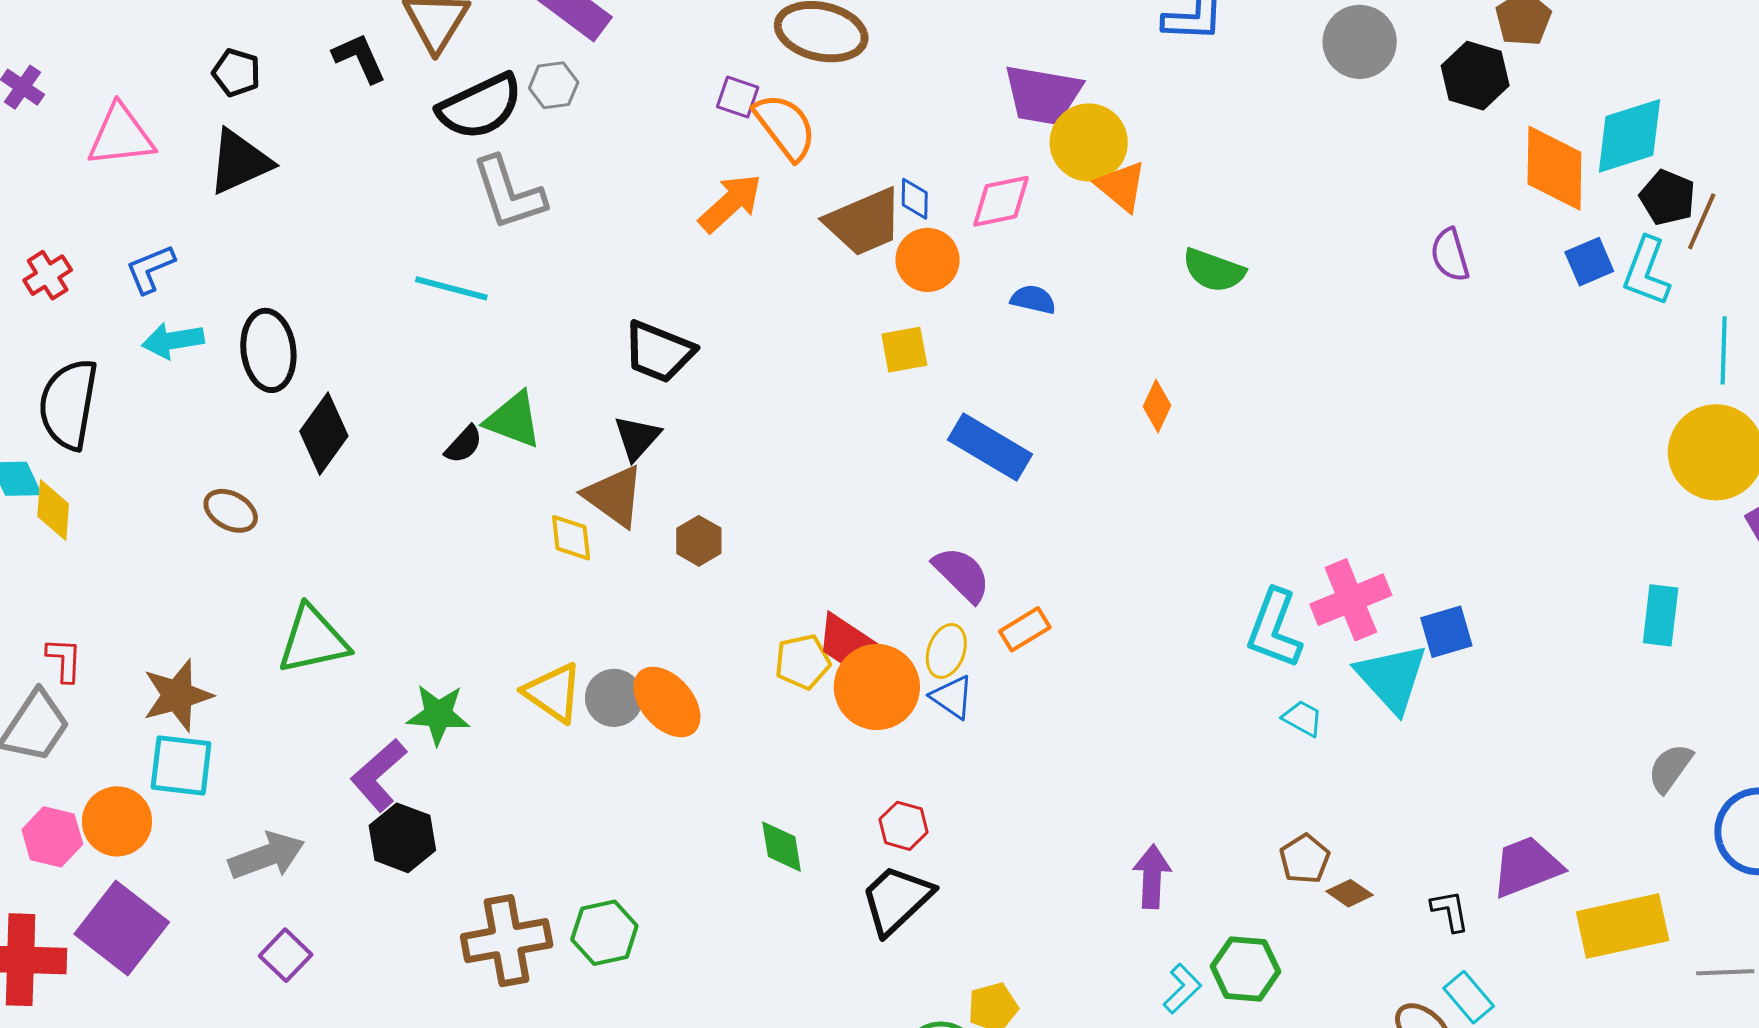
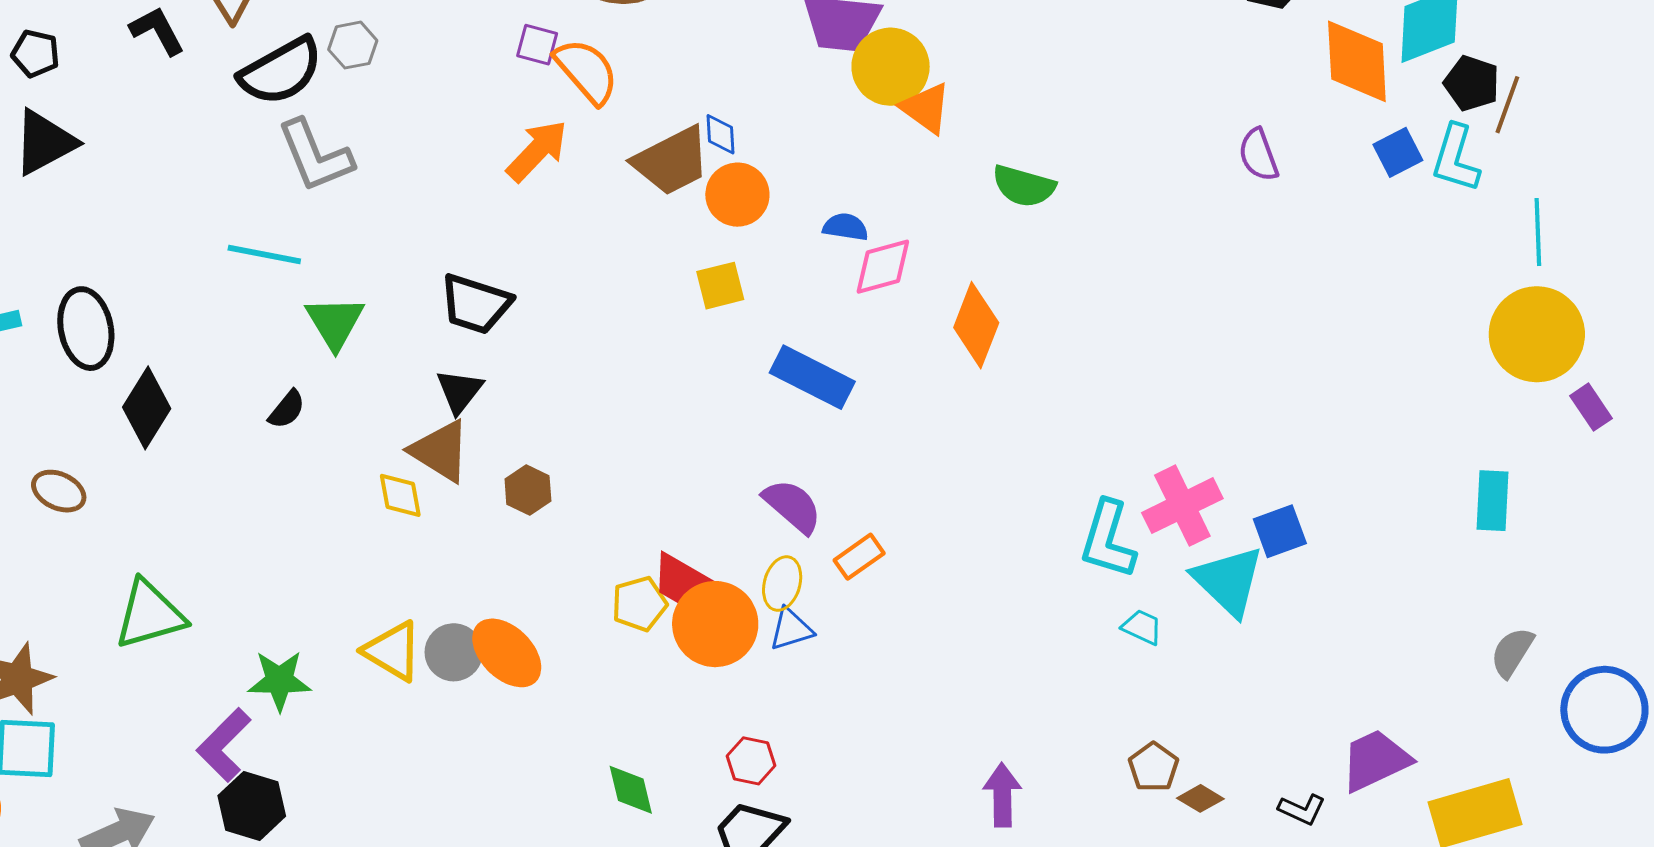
pink diamond: (1001, 201) -> (883, 267), moved
orange diamond: (1157, 406) -> (976, 325), size x1.6
green triangle: (513, 420) -> (335, 322), moved, turned 42
blue triangle: (952, 697) -> (791, 629), turned -48
black L-shape: (1450, 911) -> (1302, 809), turned 129

